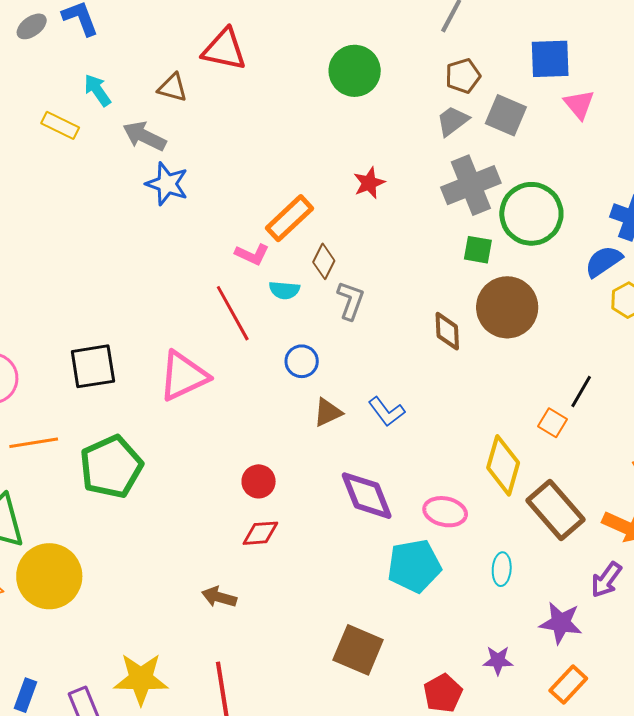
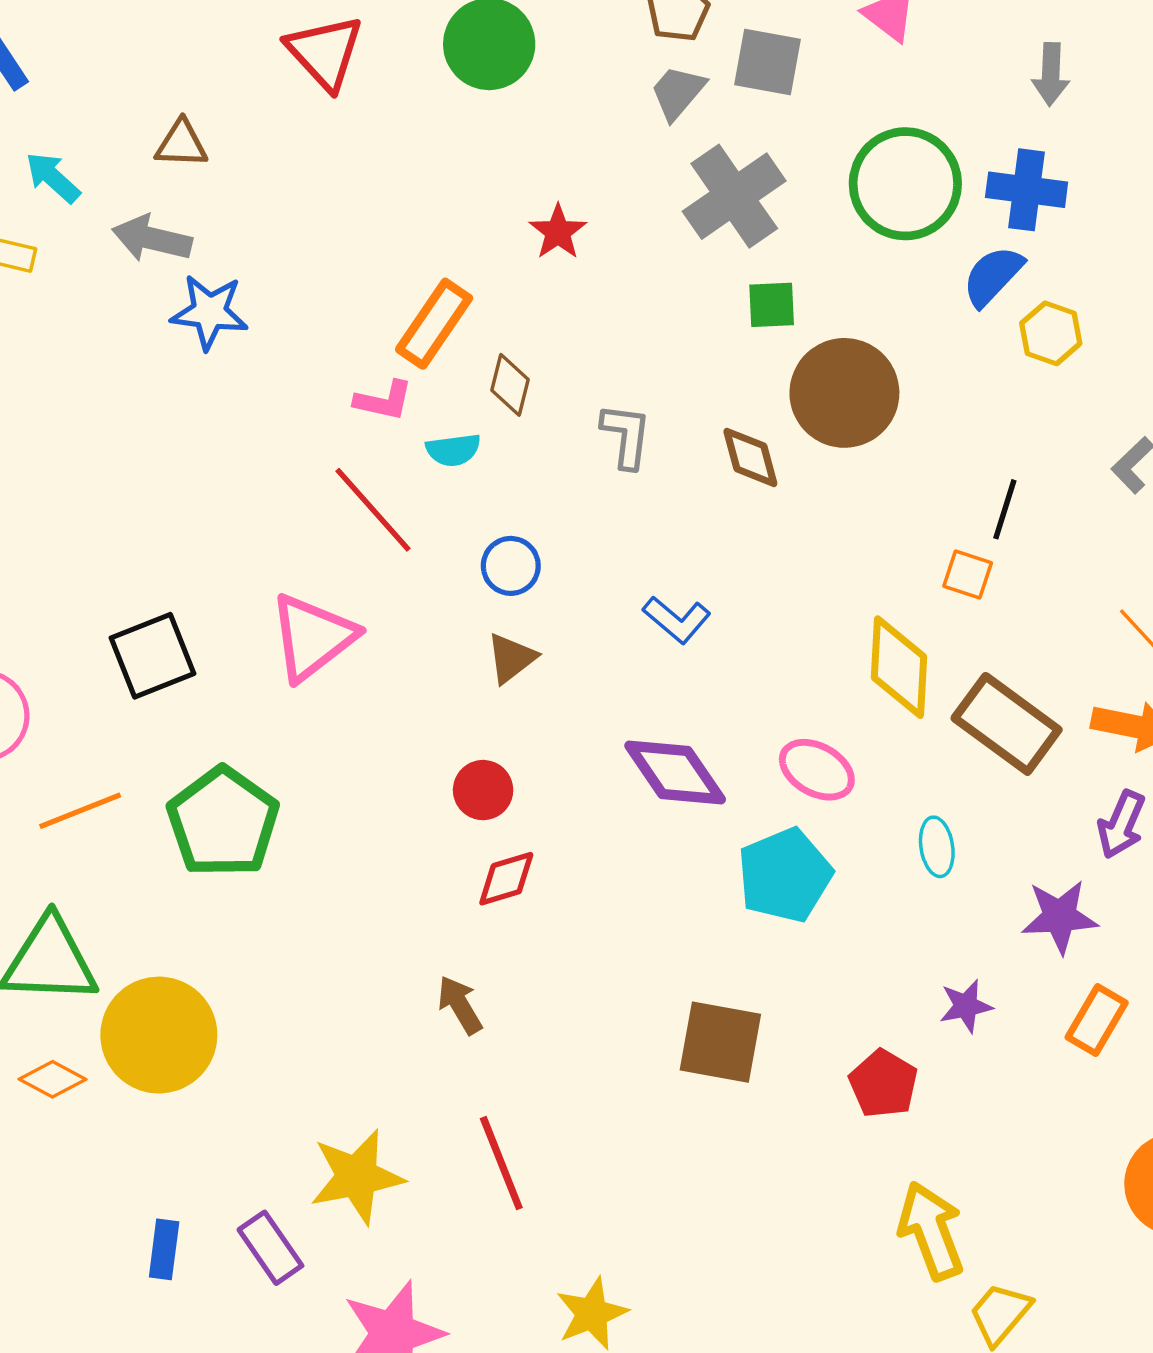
red triangle: (224, 49) -> (325, 52), moved, turned 48
green circle: (531, 214) -> (905, 184), moved
gray L-shape: (351, 300) -> (626, 436), moved
brown triangle: (328, 412) -> (511, 658), moved
pink ellipse: (445, 512) -> (817, 770), turned 30
brown arrow: (219, 597) -> (460, 1005), turned 56

